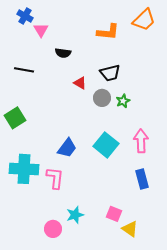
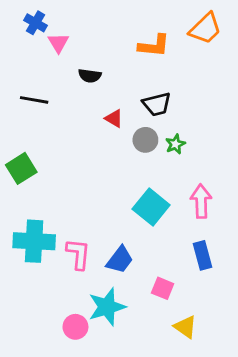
blue trapezoid: (67, 148) -> (120, 260), moved
pink square: (114, 214) -> (163, 288), moved
cyan star: (75, 215) -> (107, 307), size x1.5

